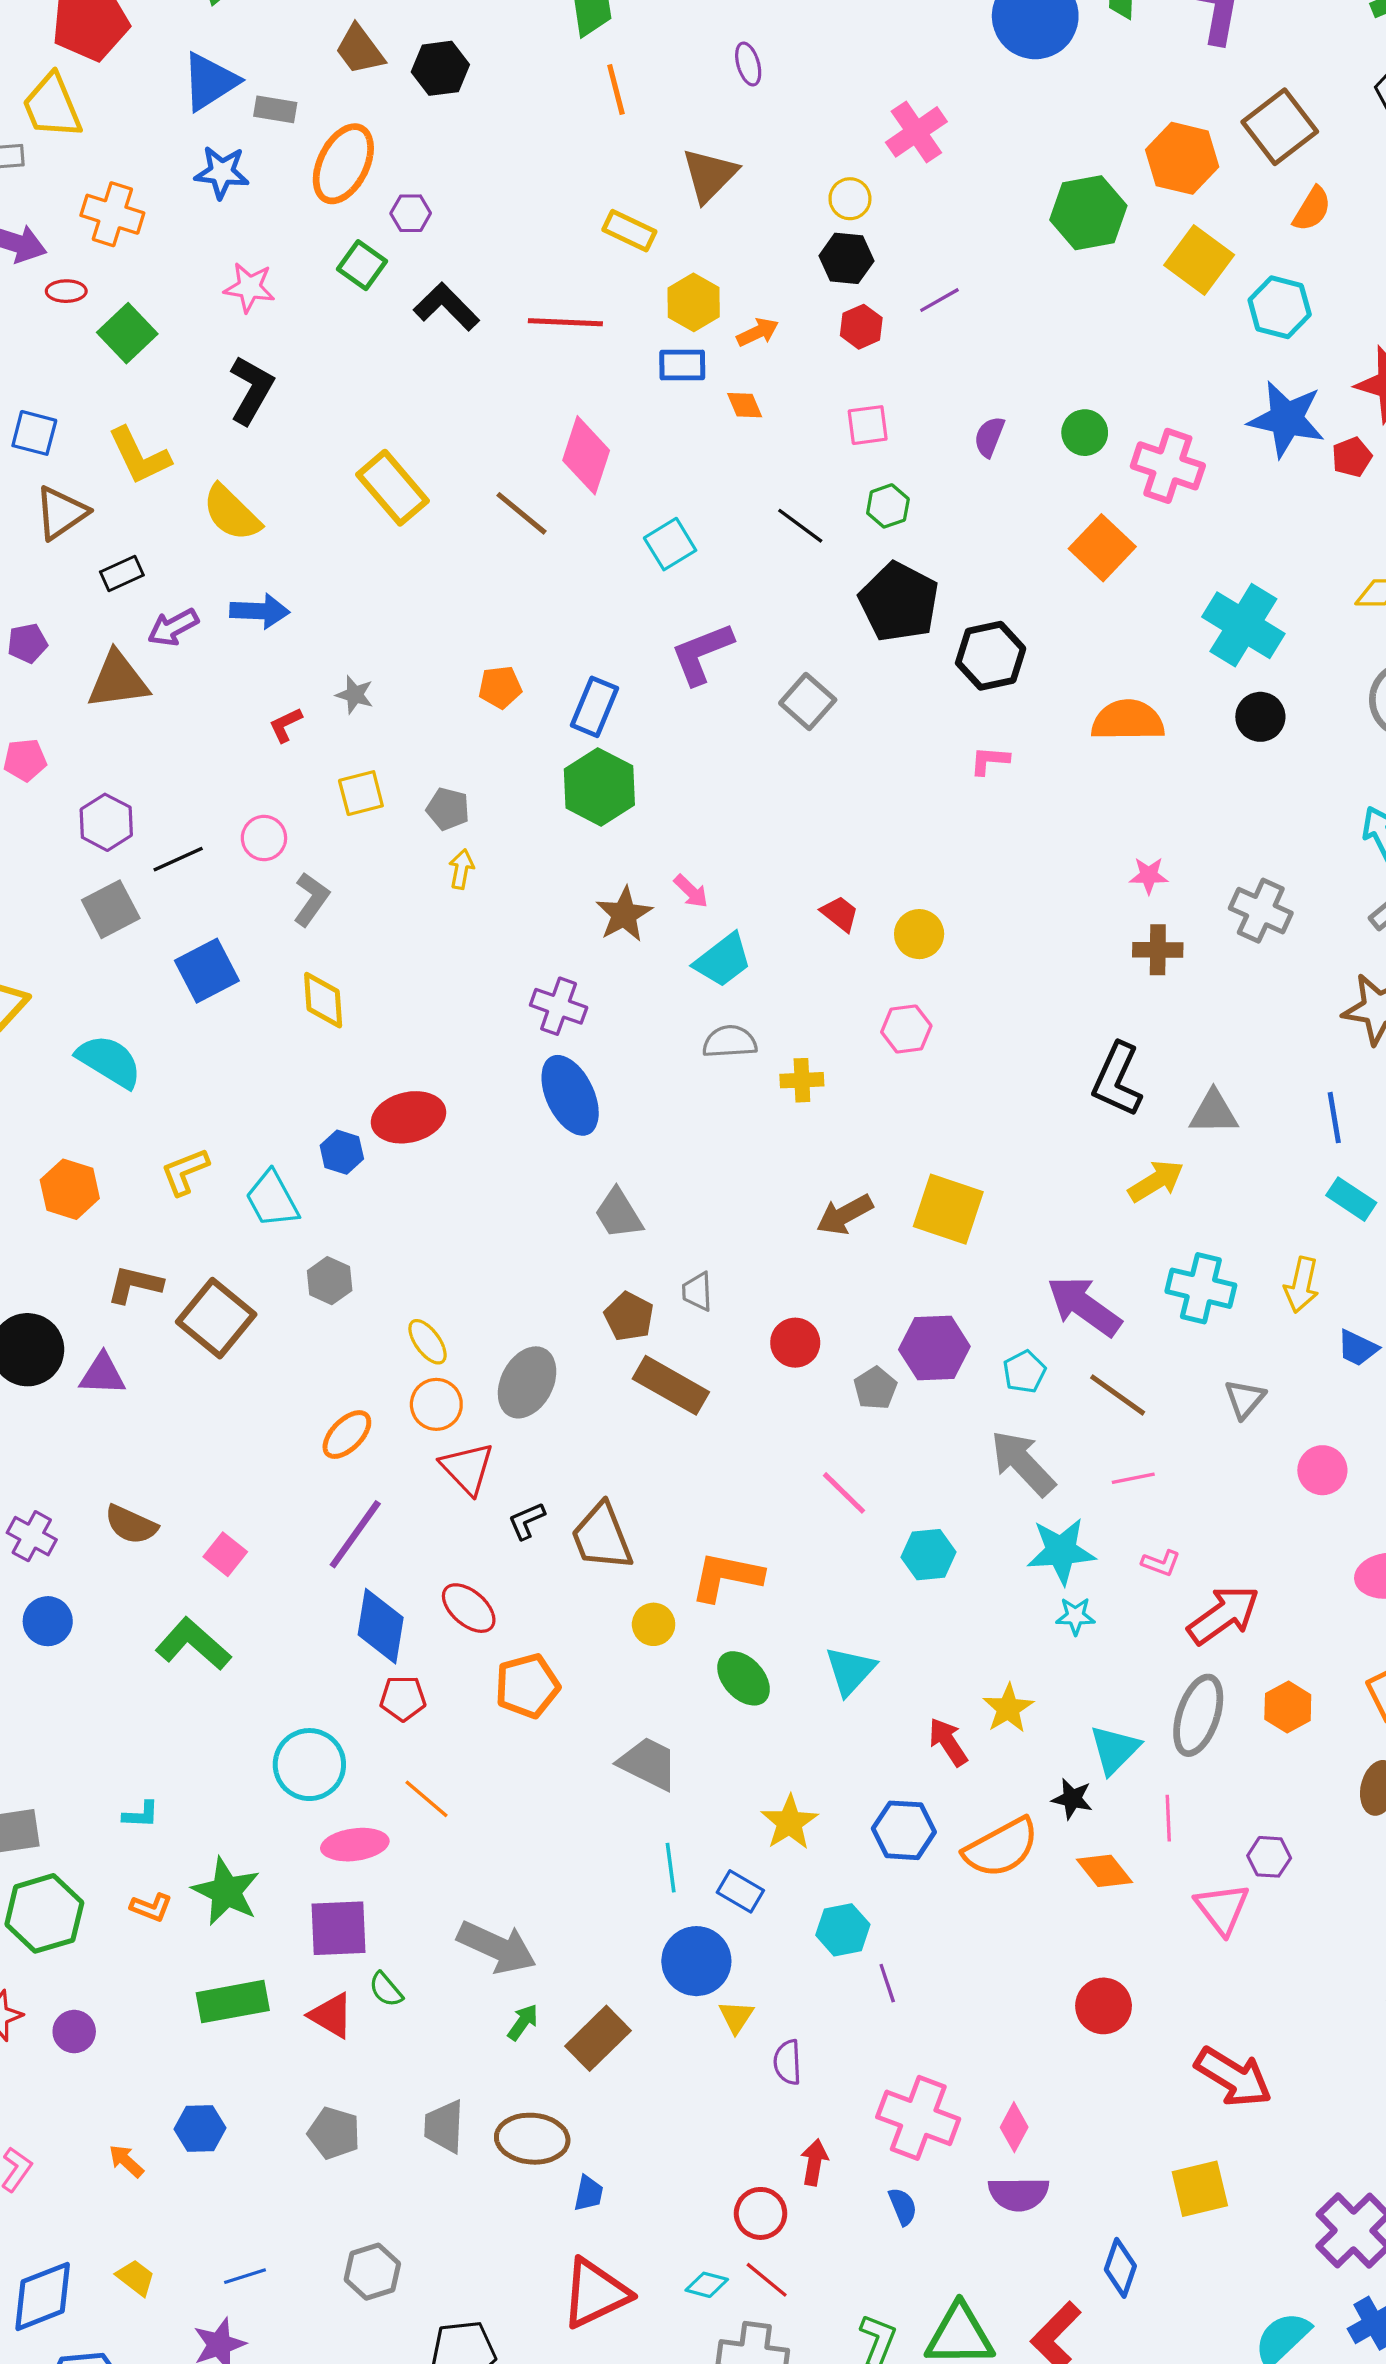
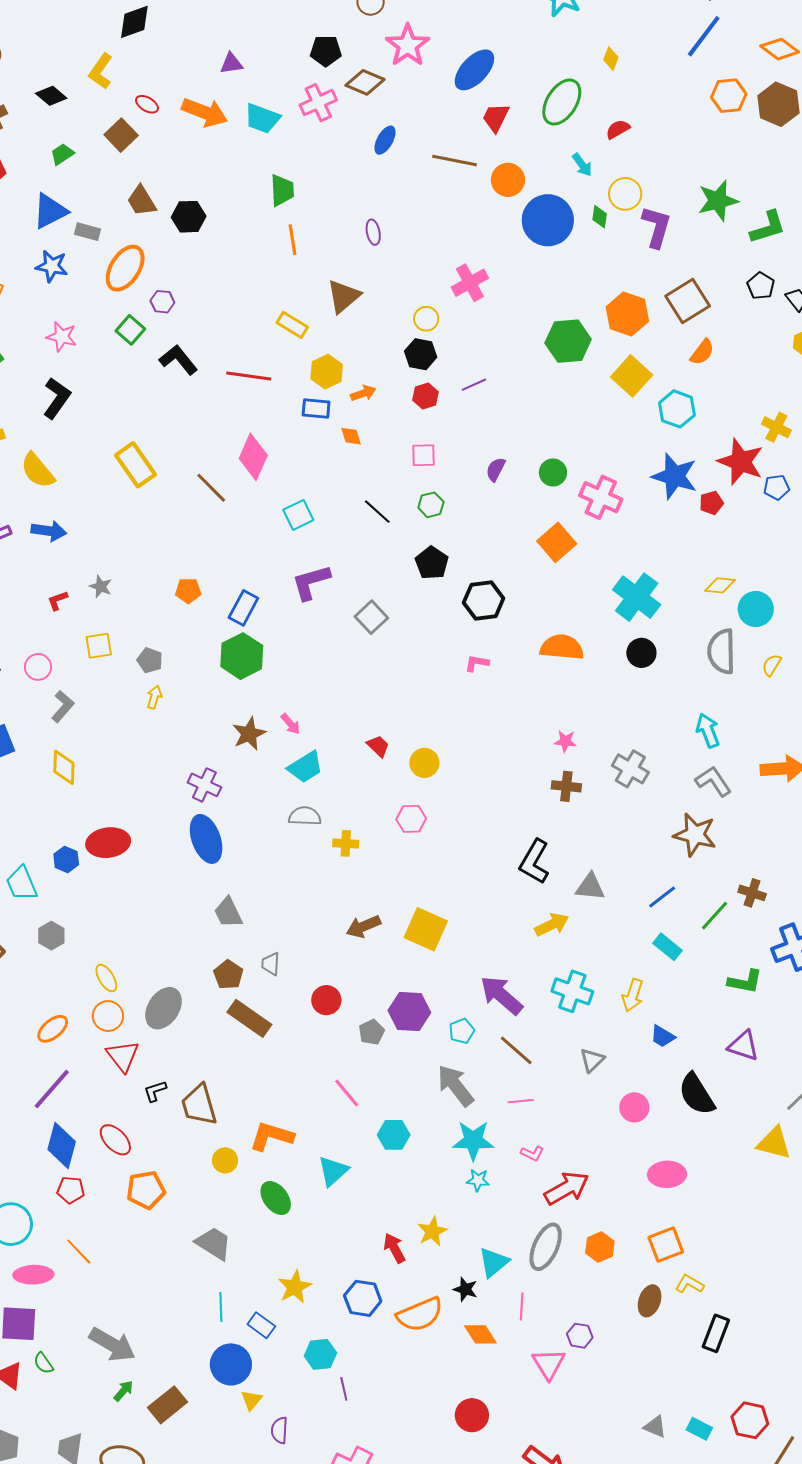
black pentagon: (899, 602) -> (432, 563), size x0.7
blue line: (1334, 1118) -> (662, 897), turned 56
cyan triangle: (850, 1671) -> (333, 1171), moved

